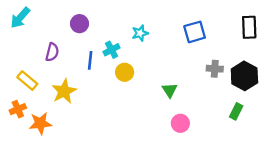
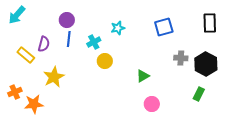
blue line: (90, 60) -> (69, 39), moved
yellow rectangle: (27, 81) -> (26, 55), moved
green triangle: (170, 90) -> (143, 76), turned 32

